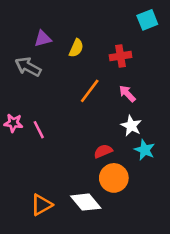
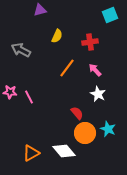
purple triangle: (43, 39) -> (40, 10), moved
cyan star: (145, 150) -> (108, 129), moved
red semicircle: (103, 151) -> (77, 113), turned 72

